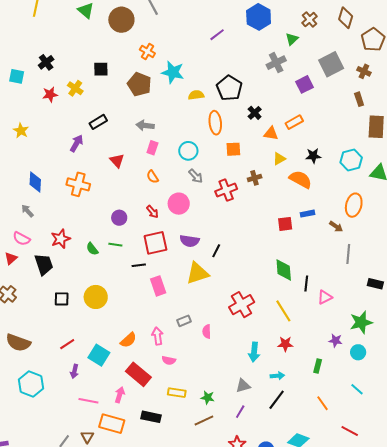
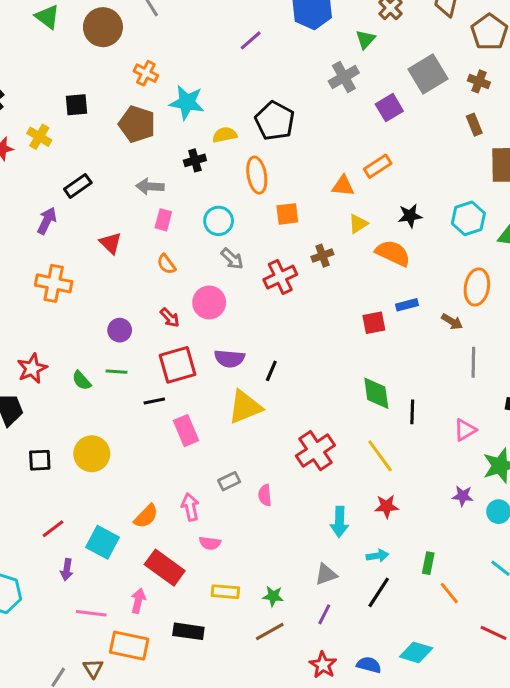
black cross: (255, 113) -> (195, 160), moved, turned 32
pink triangle: (325, 297) -> (465, 430), moved
green rectangle: (318, 366) -> (428, 563), moved

